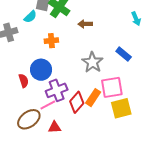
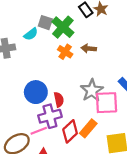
orange cross: (51, 41) -> (65, 52), moved, turned 32
red semicircle: (24, 81) -> (59, 100), moved
pink square: (112, 87) -> (106, 103), moved

